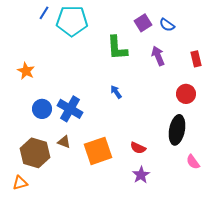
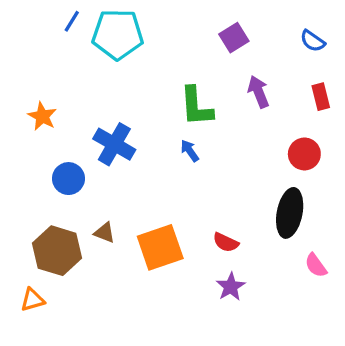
blue semicircle: (167, 25) -> (313, 41), moved
green L-shape: (117, 48) -> (196, 106), moved
blue cross: (70, 109) -> (114, 144), moved

